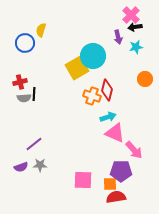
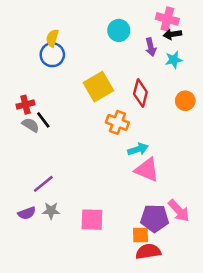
pink cross: (131, 15) -> (167, 19), turned -30
blue circle: (25, 43) -> (52, 55), moved
cyan circle: (93, 56) -> (119, 30), moved, size x0.7
red diamond: (107, 90) -> (140, 93), moved
black line: (34, 94) -> (43, 120), turned -40
gray semicircle: (24, 98) -> (31, 125), turned -144
pink arrow: (134, 150) -> (179, 211), moved
pink square: (83, 180) -> (92, 220), moved

